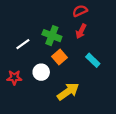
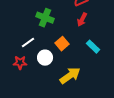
green cross: (52, 36) -> (45, 18), moved
white line: (23, 44) -> (28, 43), moved

